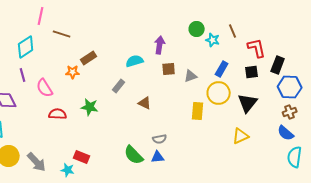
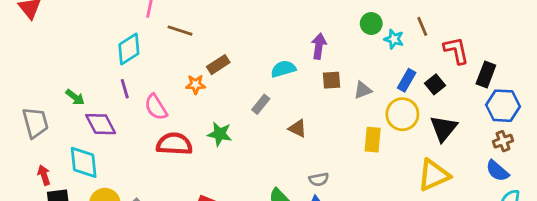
black square: (252, 72) -> (435, 84), moved, turned -32
red semicircle: (58, 114) -> (174, 144), size x1.4
yellow triangle: (241, 136) -> (434, 175), size x1.4

